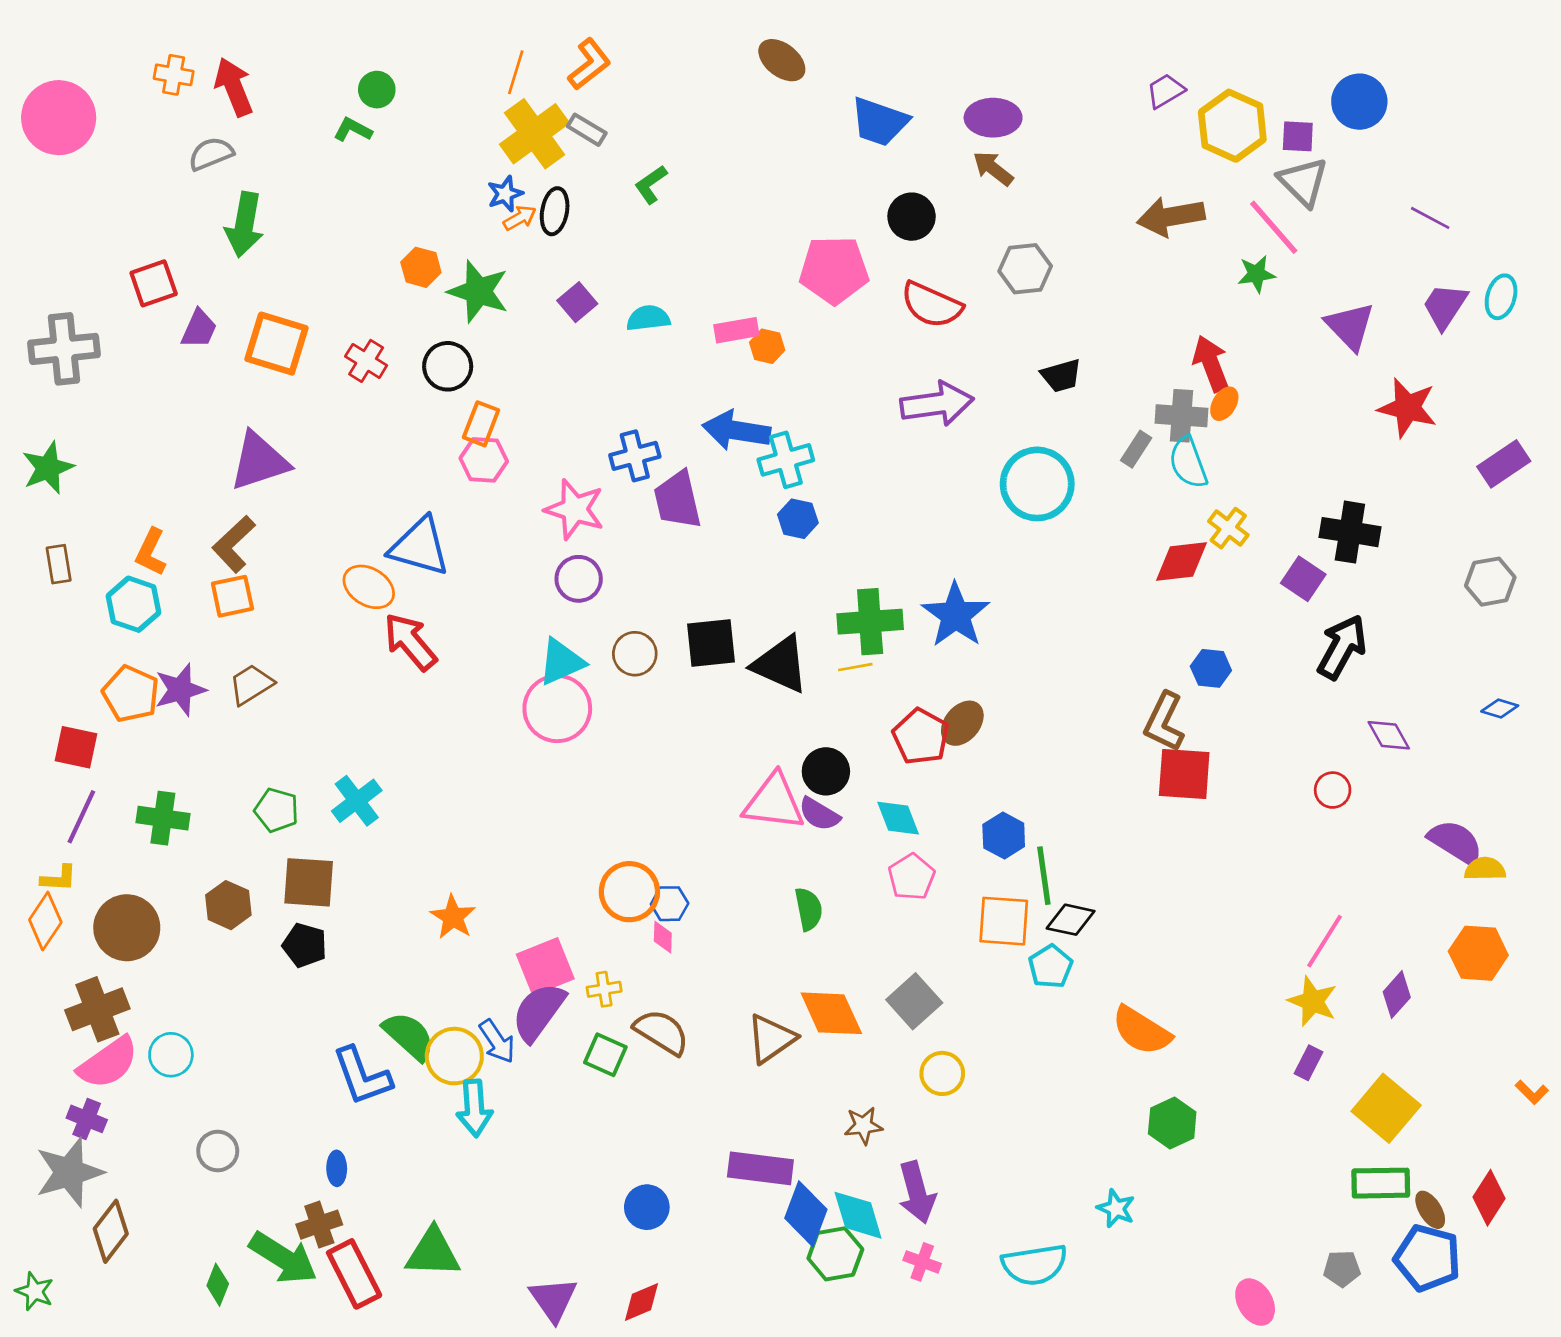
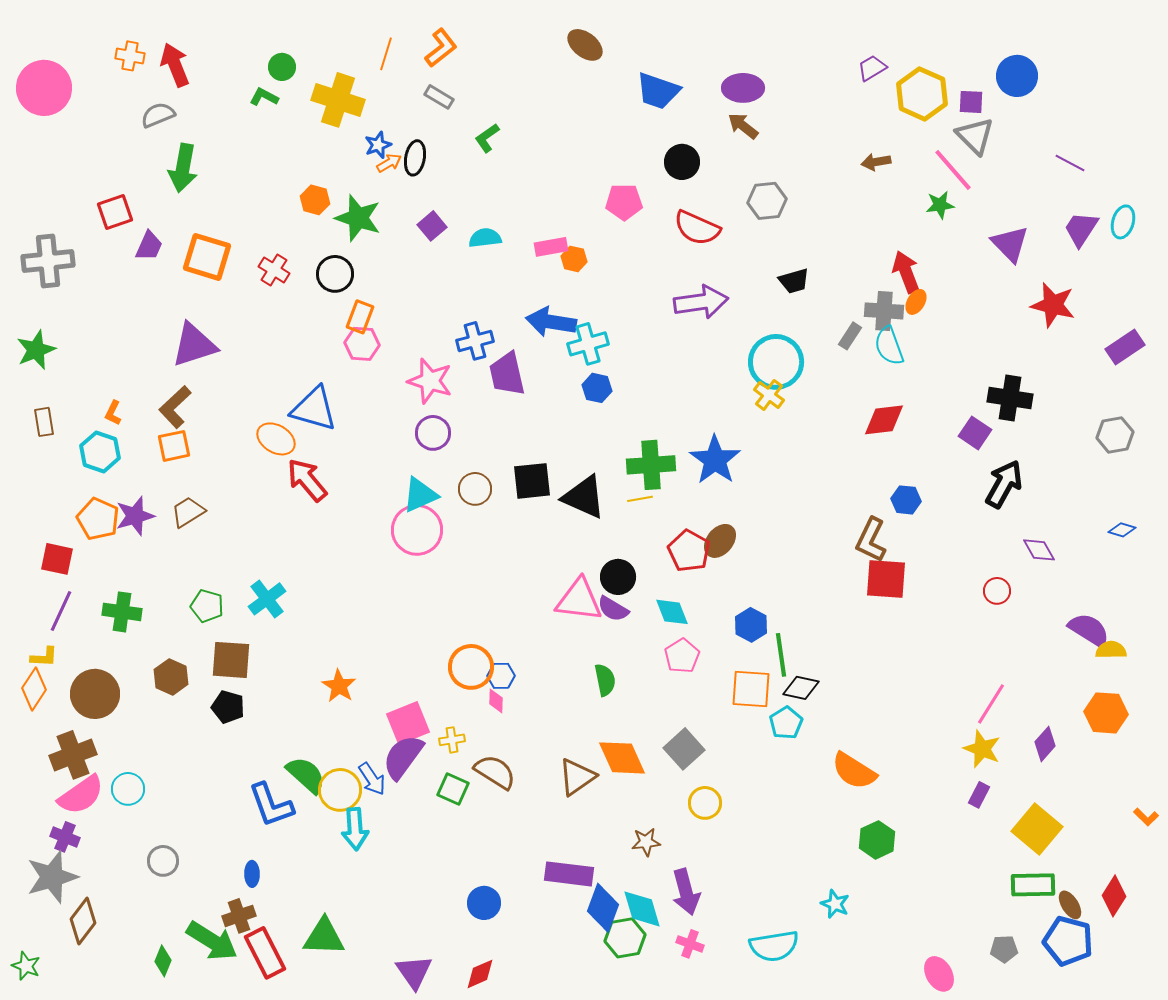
yellow cross: (535, 134) -> (338, 100), moved, turned -36
brown arrow: (1171, 217) -> (876, 162), size x0.6
pink pentagon: (834, 270) -> (624, 202), size x0.7
yellow cross: (1228, 528) -> (769, 395), moved
orange L-shape: (151, 552) -> (113, 413), size x0.7

